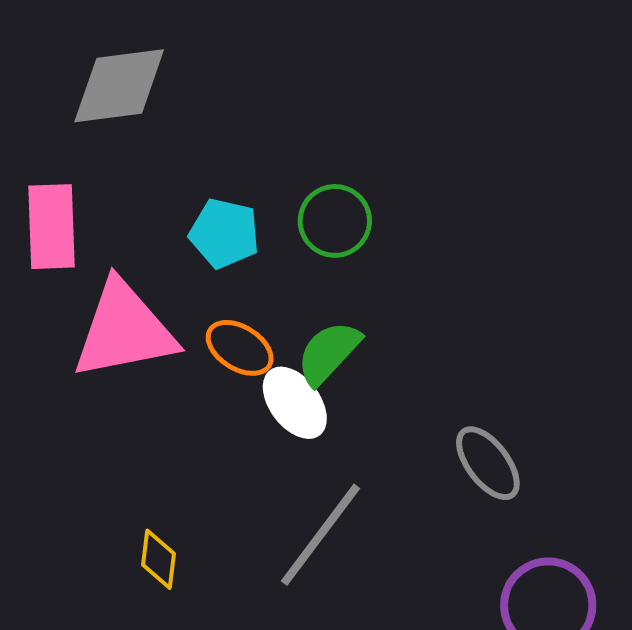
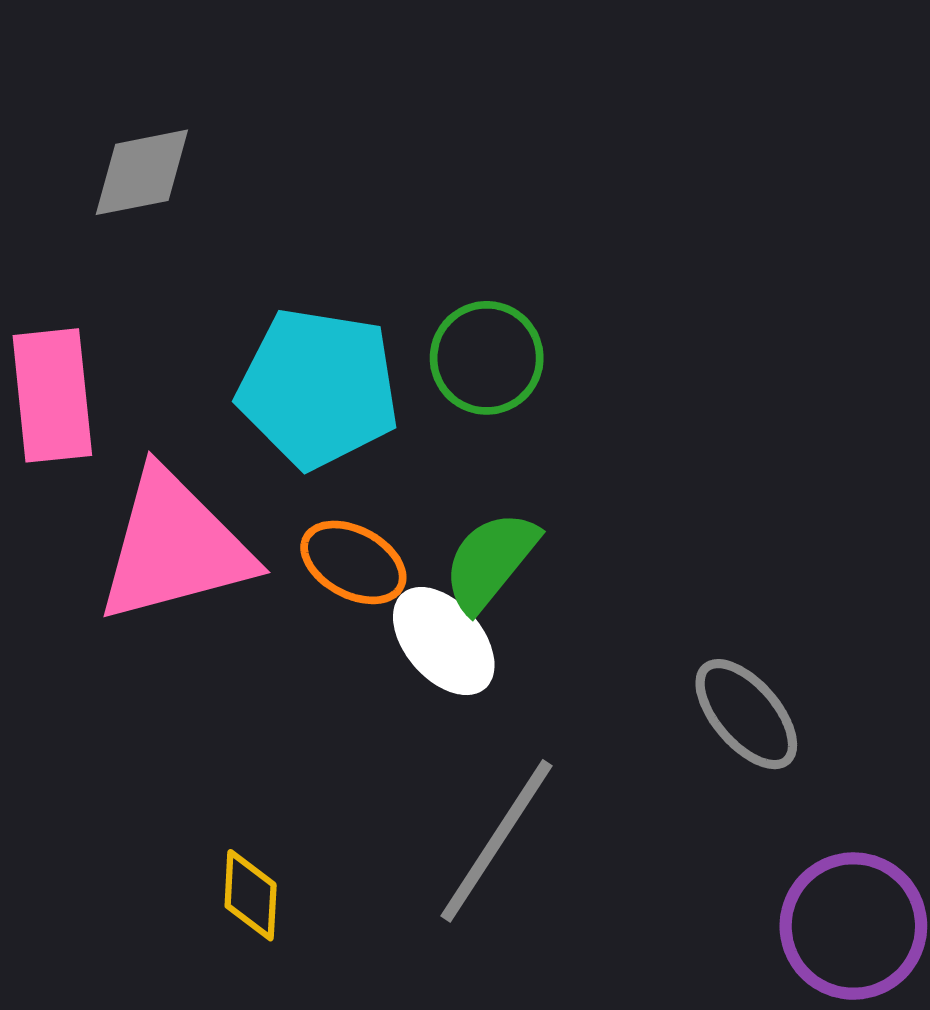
gray diamond: (119, 86) -> (142, 172), size x0.7
cyan pentagon: (224, 233) -> (318, 388), size x1.5

